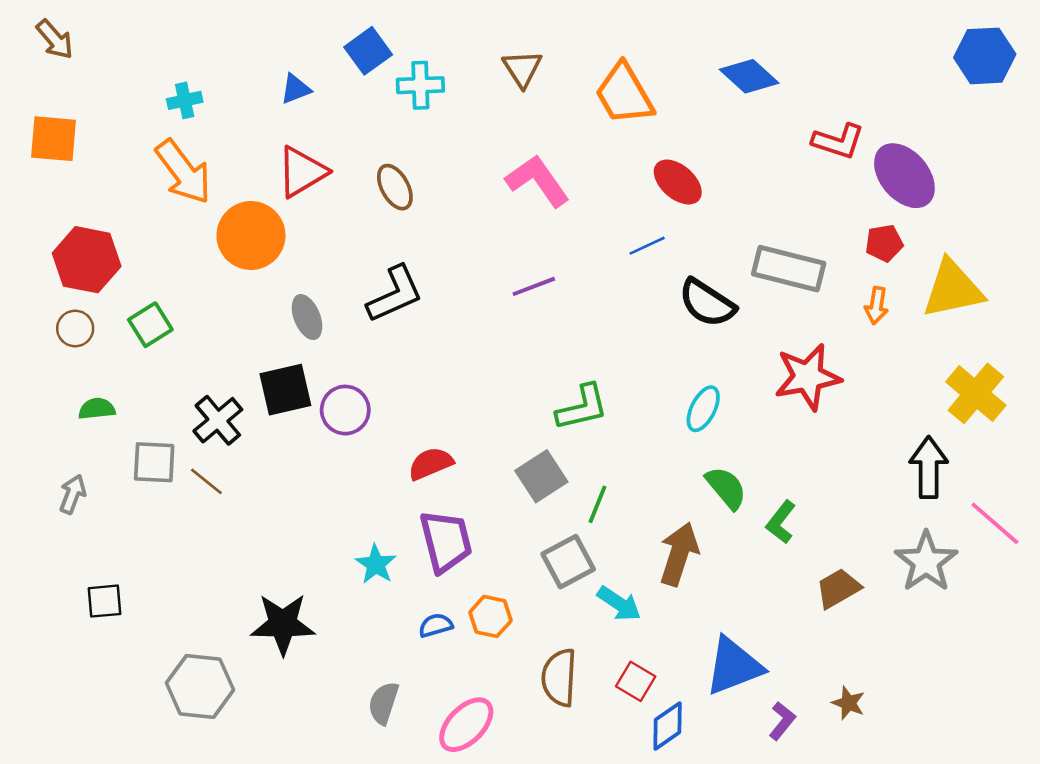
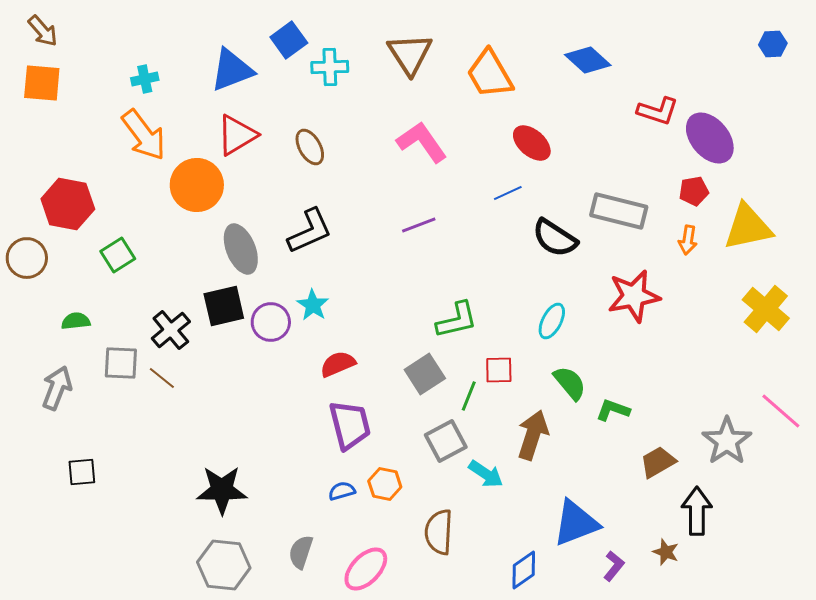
blue hexagon: (985, 56) -> (773, 44), size x0.6
brown triangle: (522, 69) -> (410, 54), size x1.4
blue triangle: (296, 89) -> (232, 70), size x1.8
orange square: (53, 139) -> (42, 83), moved
gray ellipse: (307, 317) -> (241, 249), size x1.4
brown circle: (75, 328) -> (27, 258), moved, size x1.4
black arrow: (929, 467) -> (697, 511), moved
gray arrow: (73, 494) -> (57, 388), size x1.4
green L-shape: (781, 522) -> (613, 410), turned 72
cyan star: (376, 564) -> (313, 305), moved
red square: (636, 681) -> (499, 370), moved, turned -32
gray hexagon: (200, 686) -> (224, 565), moved

